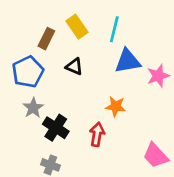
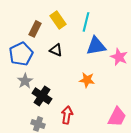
pink star: (158, 76) -> (119, 57), turned -30
red arrow: (97, 134) -> (67, 115), moved
pink trapezoid: (155, 156) -> (117, 117), turned -110

